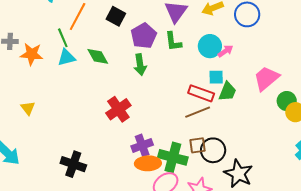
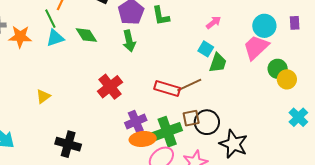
cyan circle: (210, 46) -> (264, 26), moved
cyan square: (216, 77) -> (206, 49), turned 35
red rectangle: (201, 93) -> (167, 88), moved
yellow triangle: (28, 108) -> (43, 96), moved, turned 35
green cross: (173, 157) -> (167, 132), turned -32

